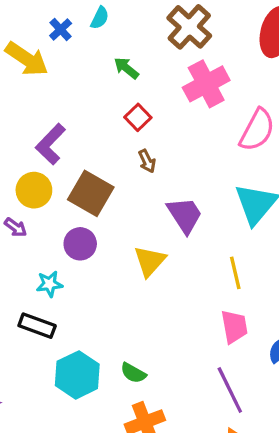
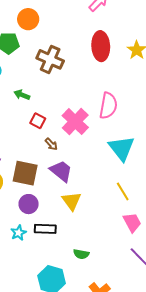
pink cross: (206, 84) -> (75, 122), moved
purple trapezoid: (185, 215) -> (61, 171), moved
black rectangle: (37, 326) -> (45, 229), moved
green semicircle: (133, 373) -> (81, 254), moved

